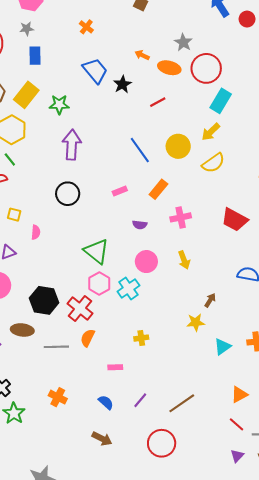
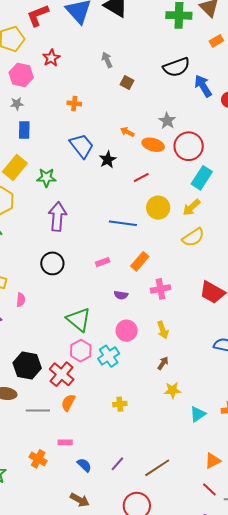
orange cross: (86, 27) -> (74, 103), turned -32
yellow circle: (178, 146) -> (158, 208), moved
blue line: (140, 150) -> (123, 223), turned -48
brown arrow: (210, 300) -> (163, 363), moved
pink rectangle: (115, 367) -> (65, 442), moved

